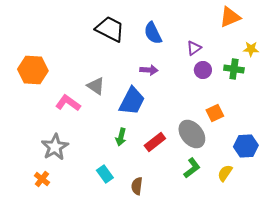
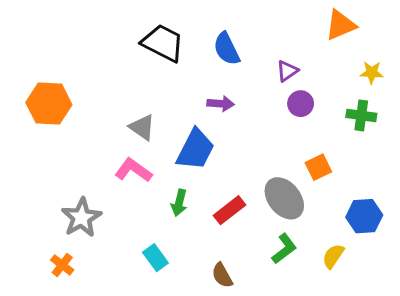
green cross: (234, 69) -> (361, 115), moved
pink L-shape: (68, 103) -> (133, 170), moved
brown semicircle: (137, 186) -> (222, 275), moved, turned -36

